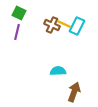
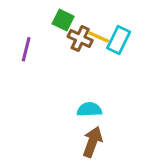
green square: (19, 13) -> (63, 20), moved
brown arrow: (74, 92) -> (92, 142), moved

